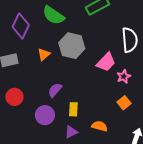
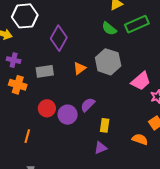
green semicircle: (53, 15) -> (109, 29), moved, size x0.7
purple circle: (45, 115) -> (68, 115), moved
orange semicircle: (100, 126) -> (140, 139), moved

